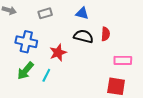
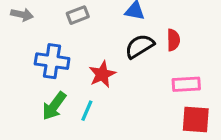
black semicircle: (83, 36) -> (140, 46), turned -42
pink rectangle: (123, 60) -> (186, 84), moved

